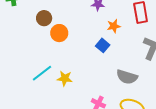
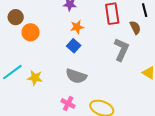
orange star: (114, 26) -> (77, 27), moved
gray semicircle: (127, 77) -> (76, 76), moved

